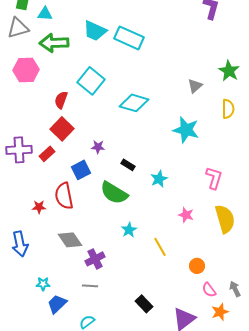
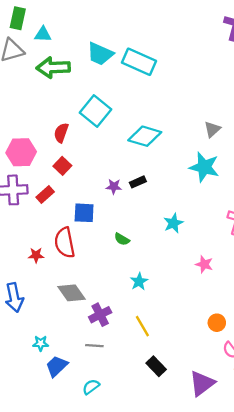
pink hexagon: (26, 70) -> (21, 152), moved
gray triangle: (195, 86) -> (212, 129), moved
red square: (62, 129) -> (62, 166), size x0.7
purple star: (98, 147) -> (114, 187), moved
black rectangle: (128, 165) -> (138, 182), moved, turned -56
blue square: (81, 170) -> (84, 213), turned 30
green semicircle: (114, 193) -> (122, 239), size x0.5
yellow line: (160, 247) -> (142, 326), moved

